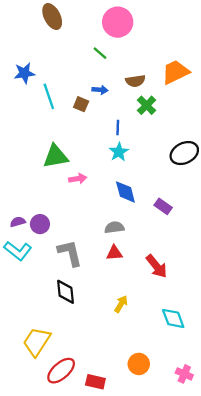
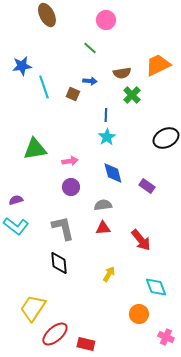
pink circle: (118, 22) -> (106, 20), size x0.7
green triangle: (56, 156) -> (35, 149), moved
purple circle: (40, 224) -> (71, 187), moved
orange circle: (139, 364) -> (139, 314), moved

